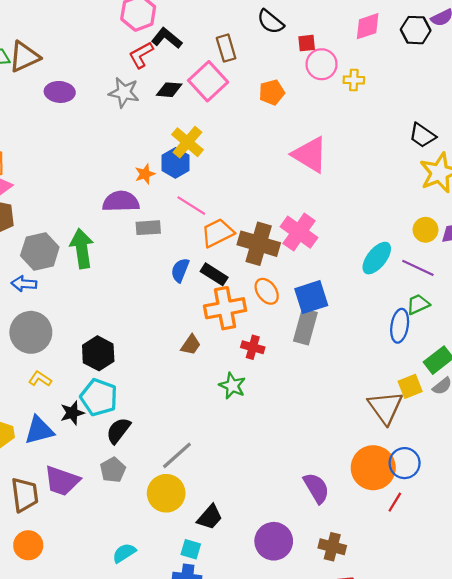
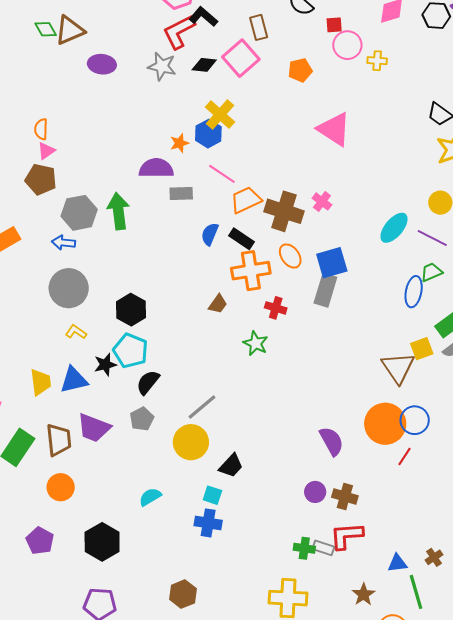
red L-shape: (141, 55) -> (179, 32), size x1.4
pink cross: (299, 232) -> (322, 201), size x0.6
purple circle: (274, 541) -> (315, 492), moved, size x0.6

